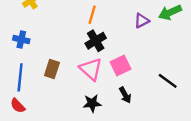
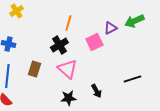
black cross: (96, 41) -> (59, 45), moved
pink square: (120, 66) -> (94, 42), moved
black line: (168, 81) -> (132, 79), turned -54

